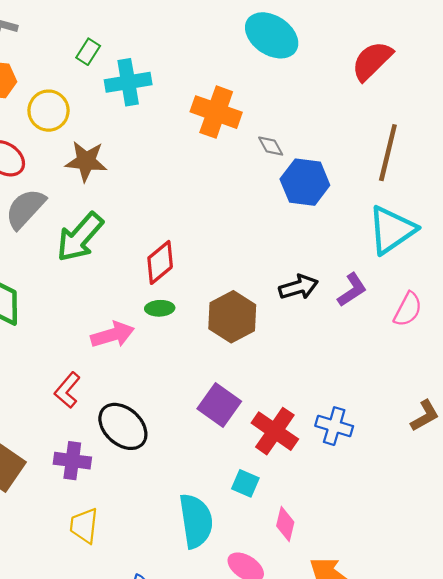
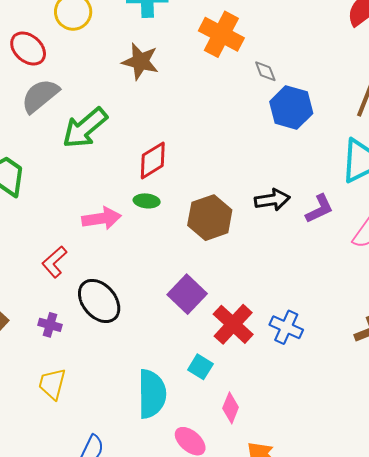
brown star: (86, 161) -> (140, 61), moved
purple cross: (72, 461) -> (50, 325), size x0.7

